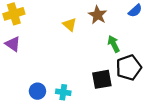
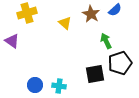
blue semicircle: (135, 11) -> (115, 10), moved
yellow cross: (14, 14) -> (27, 13), moved

